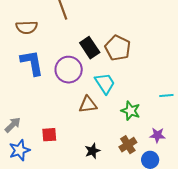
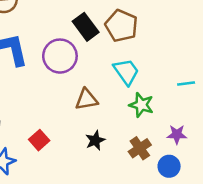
cyan trapezoid: (105, 83) -> (126, 72), moved
red square: (49, 135) -> (39, 140), turned -35
black star: (92, 151) -> (95, 140), moved

